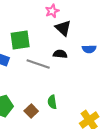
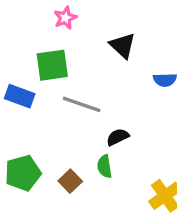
pink star: (52, 11) -> (65, 18), moved
black semicircle: (60, 54) -> (118, 137), moved, turned -32

